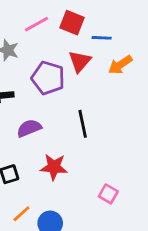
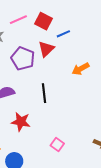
blue line: (102, 38) -> (63, 34), turned -32
orange arrow: (120, 65) -> (81, 69), moved

